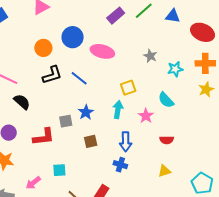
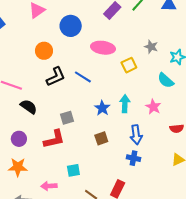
blue circle: (73, 37) -> (71, 26), moved
yellow square: (128, 88) -> (129, 65), moved
cyan semicircle: (166, 100) -> (166, 80), moved
blue star: (86, 112) -> (102, 108), moved
gray square: (66, 121) -> (67, 118), moved
pink arrow: (33, 183) -> (49, 186), turned 42

